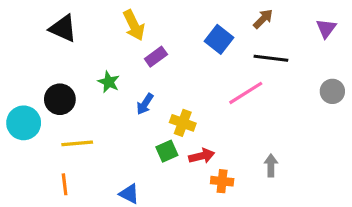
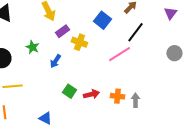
black line: (271, 58) -> (135, 32), turned -60
yellow cross: (183, 123) -> (79, 42), moved
green square: (167, 151) -> (69, 91), turned -32
orange cross: (222, 181) -> (117, 96), moved

